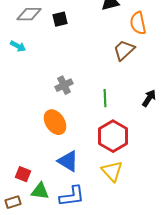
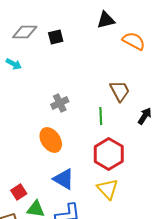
orange semicircle: (138, 23) -> (134, 41), turned 130
brown trapezoid: (124, 50) -> (120, 91), moved, turned 105
red square: (23, 174) -> (19, 192), turned 35

